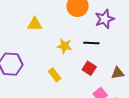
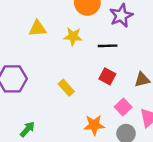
yellow star: (64, 46) -> (73, 36), moved

